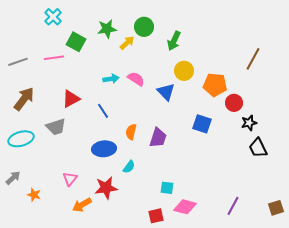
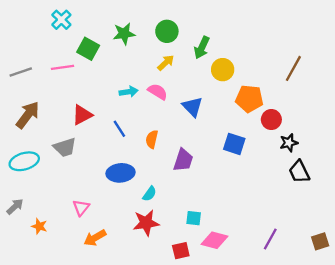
yellow arrow: (127, 43) -> (166, 63), moved
yellow circle: (184, 71) -> (223, 70), moved
orange semicircle: (131, 132) -> (152, 139), moved
red star: (106, 188) -> (146, 223), moved

